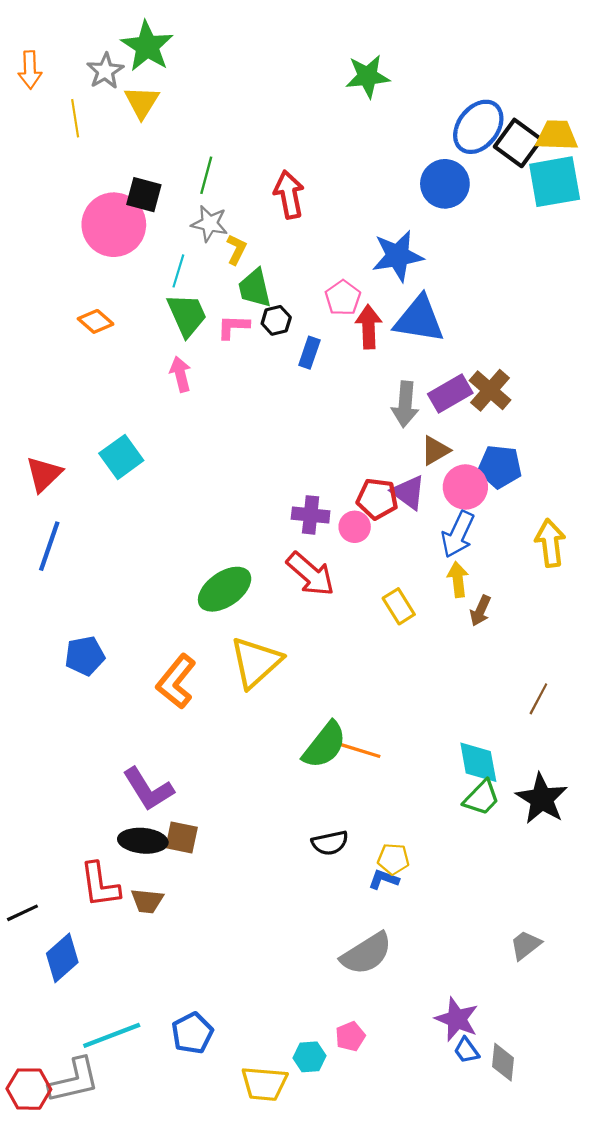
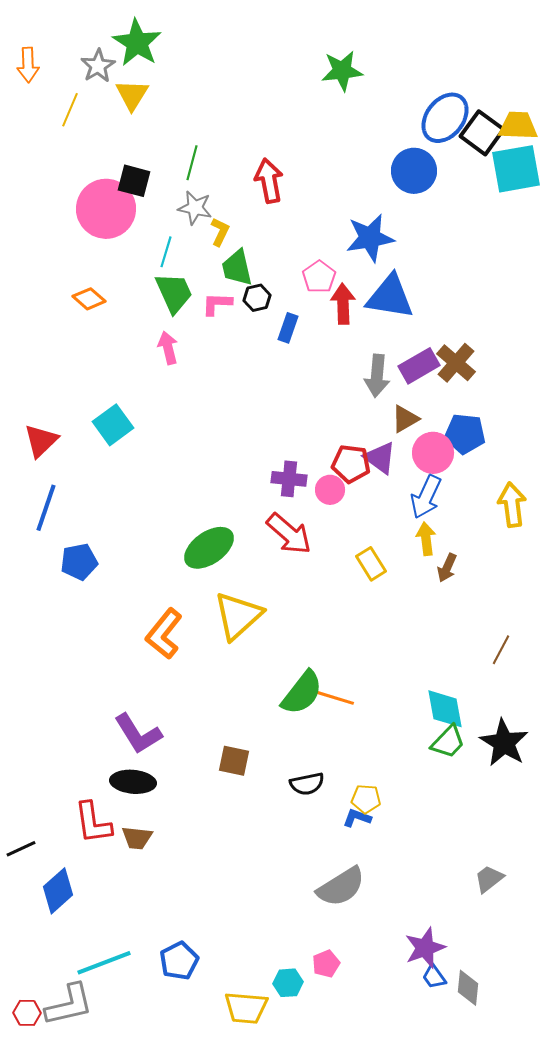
yellow line: (75, 118) -> (70, 110), turned 32
blue pentagon: (85, 656) -> (79, 562), moved
brown square: (182, 837) -> (234, 761), moved
purple star: (457, 1019) -> (425, 948), turned 30
red hexagon: (29, 1089) -> (27, 1013), size x0.7

